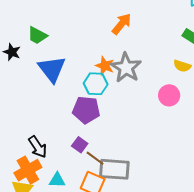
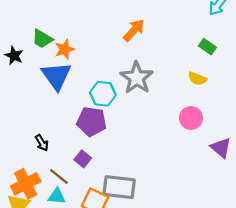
orange star: (105, 66) -> (65, 49), moved, turned 30
pink circle: (169, 95) -> (191, 118), moved
black arrow: (38, 147) -> (42, 143), moved, size x0.7
brown line: (95, 158) -> (59, 177), moved

